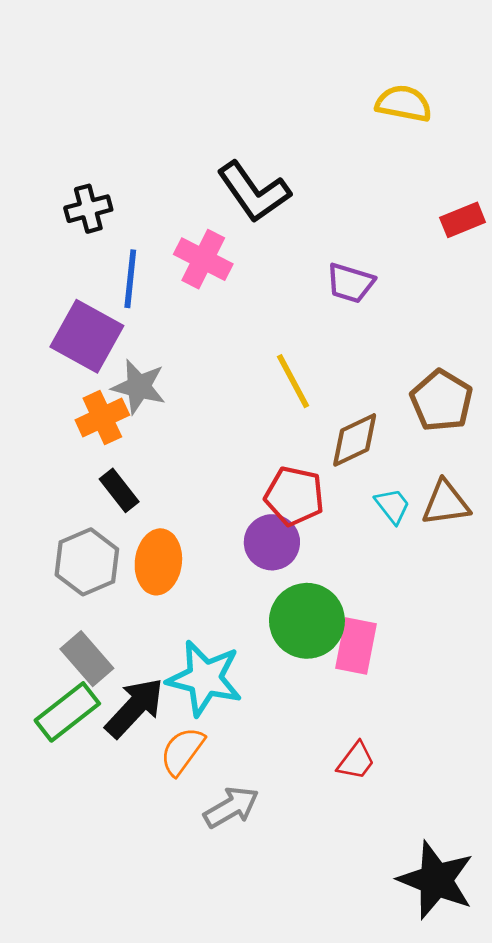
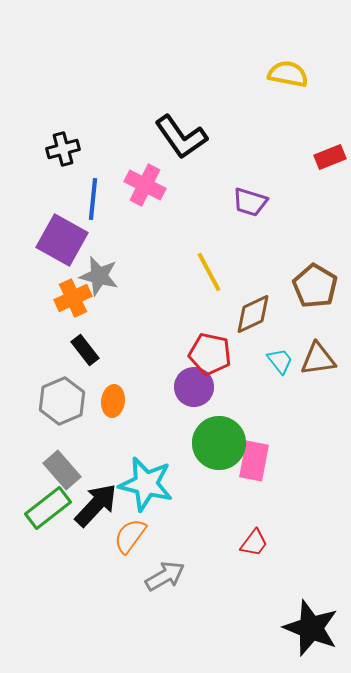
orange ellipse: (158, 562) -> (113, 401), size x0.7

